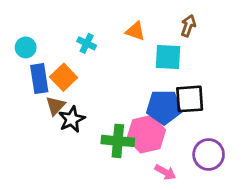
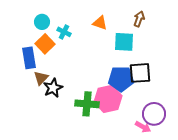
cyan circle: (26, 47) -> (42, 22), moved
orange square: (64, 77) -> (45, 44), moved
pink arrow: (165, 172) -> (143, 127), moved

